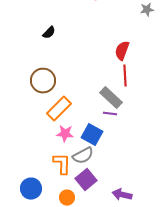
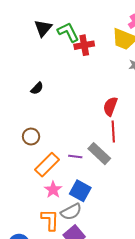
brown circle: (43, 81) -> (31, 137), size x0.7
purple line: (110, 114) -> (75, 157), moved
pink star: (65, 134) -> (53, 190), turned 30

